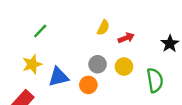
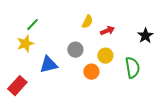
yellow star: (32, 64) -> (25, 44), moved
gray circle: (98, 64) -> (75, 50), moved
orange circle: (88, 85) -> (91, 72), moved

